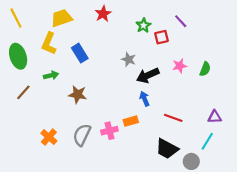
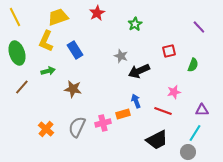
purple line: (181, 21) -> (199, 27), moved
red square: (162, 37) -> (169, 51), moved
pink star: (180, 66) -> (174, 92), moved
blue arrow: (145, 99) -> (136, 101), moved
black trapezoid: (167, 149) -> (157, 140), turned -55
gray circle: (191, 161) -> (188, 152), moved

